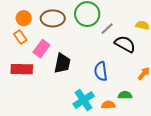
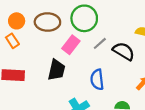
gray line: (107, 29) -> (100, 43), moved
pink rectangle: (41, 49) -> (71, 45), moved

